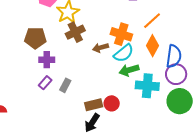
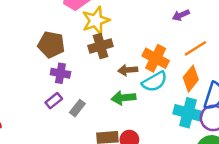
green arrow: (129, 70) -> (123, 98), moved
cyan cross: (147, 86) -> (188, 113), moved

